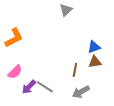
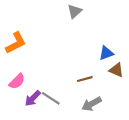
brown triangle: (95, 62) -> (116, 70), moved, turned 32
brown line: (75, 70) -> (85, 79), turned 64

